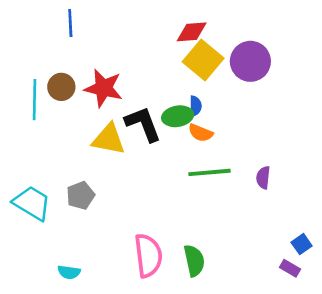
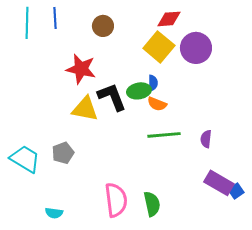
red diamond: (192, 32) -> (169, 19), moved
brown circle: (61, 87) -> (103, 26), moved
cyan line: (34, 100) -> (27, 23), moved
purple rectangle: (290, 268) -> (219, 183), moved, size x1.8

